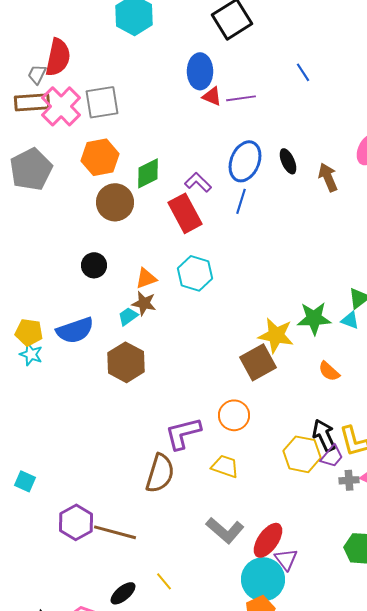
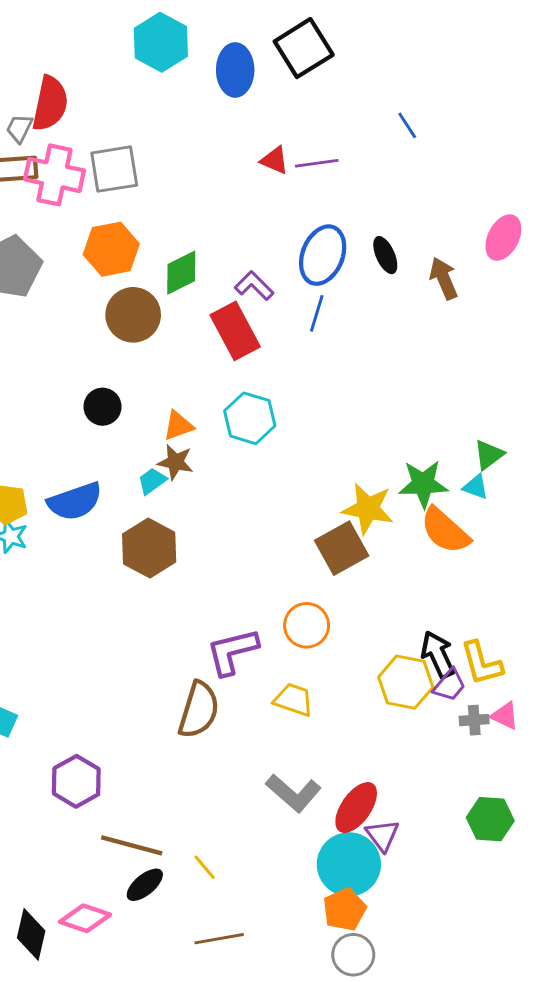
blue ellipse: (200, 71) -> (235, 70), moved
pink cross: (61, 106) -> (54, 175), turned -33
orange semicircle: (329, 371) -> (445, 531), moved, size x1.6
brown line: (115, 532) -> (132, 845), moved

